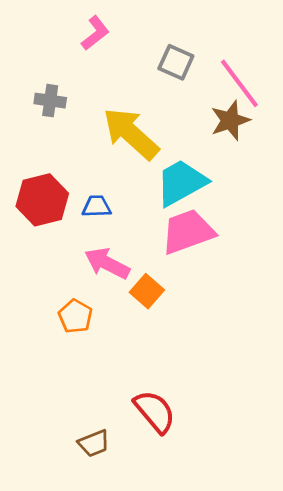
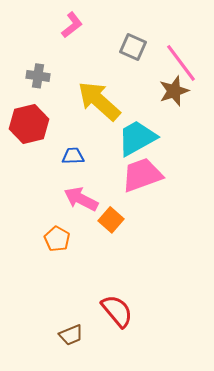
red hexagon: (42, 200) -> (29, 124), moved

